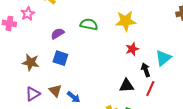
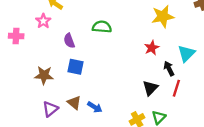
pink star: (28, 14) -> (43, 21), moved
yellow star: (126, 21) -> (163, 16), moved
purple semicircle: (57, 34) -> (69, 41), turned -72
black triangle: (127, 86) -> (150, 88), turned -35

